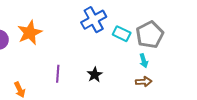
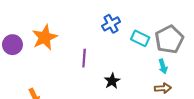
blue cross: (94, 20) -> (111, 24), size x0.7
purple line: (58, 74) -> (84, 58), moved

